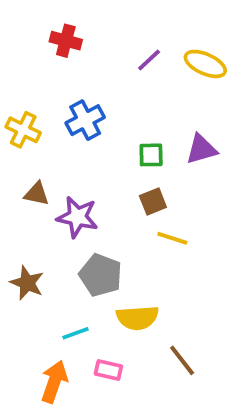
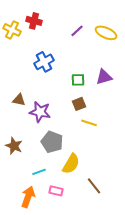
yellow cross: (23, 130) -> (12, 30), moved
yellow semicircle: (137, 318) -> (71, 164), turned -55

